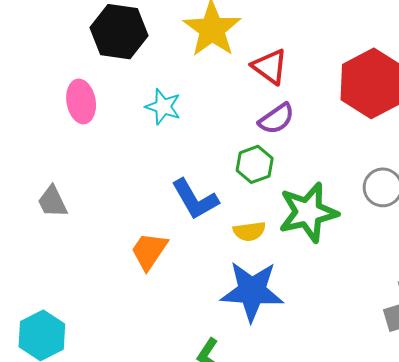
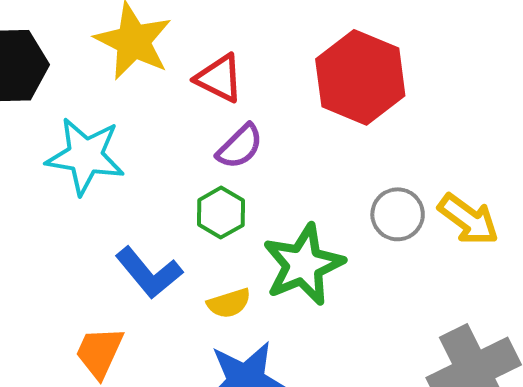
cyan star: (163, 107) -> (85, 156), size x1.6

